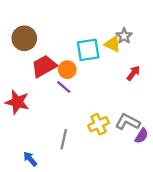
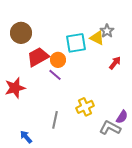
red star: (17, 102) -> (15, 88), turned -30
gray L-shape: (128, 122) -> (110, 128), moved

